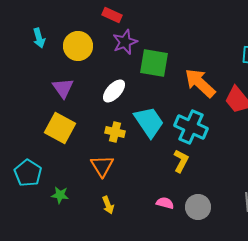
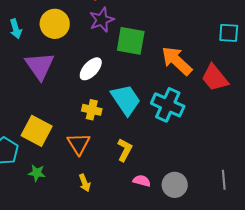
cyan arrow: (39, 38) -> (16, 29), moved
purple triangle: (63, 88) -> (40, 66), size x1.4
yellow square: (60, 128) -> (37, 131), moved
yellow L-shape: (181, 161) -> (125, 150), moved

